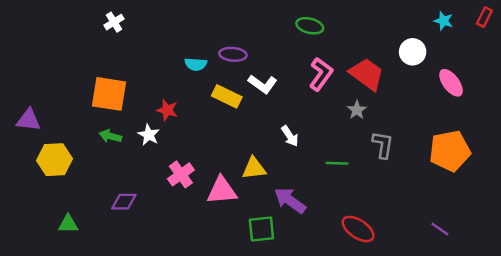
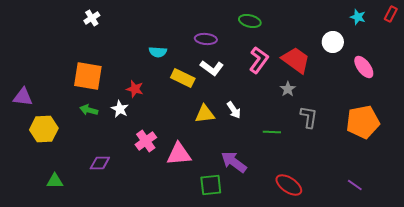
purple ellipse: (233, 54) -> (206, 39), moved
yellow triangle: (254, 168) -> (205, 114), moved

